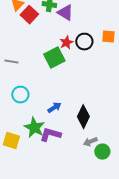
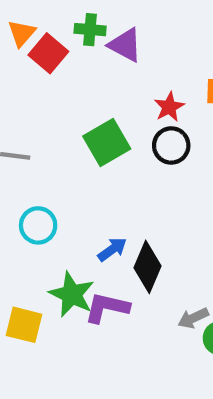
black circle: (84, 42) -> (171, 145), moved
red star: (66, 43) -> (169, 107), moved
black diamond: (83, 117) -> (148, 267), moved

